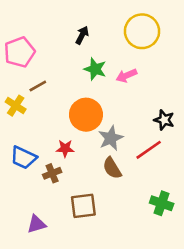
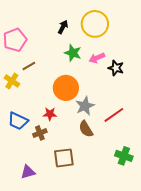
yellow circle: (142, 31) -> (95, 24), moved
black star: (164, 120) -> (116, 68), moved

